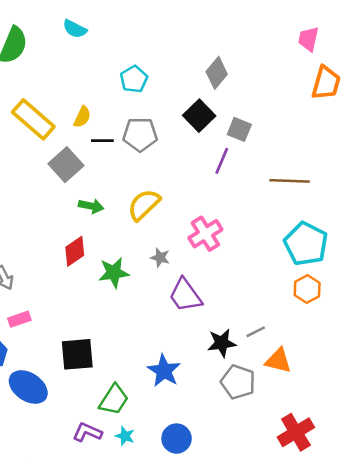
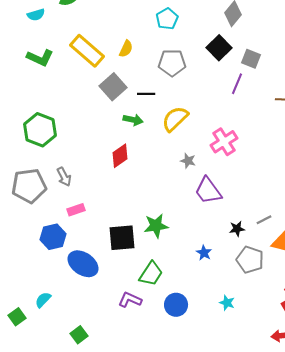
black line: (102, 141) -> (146, 94), moved
green star: (114, 273) -> (156, 226), moved
black star: (222, 343) -> (237, 229), size x0.7
blue star: (164, 371) -> (204, 253), moved, size x0.6
cyan star: (125, 436) -> (227, 303), moved
blue circle: (177, 439) -> (176, 305), moved

